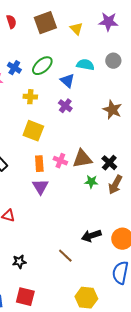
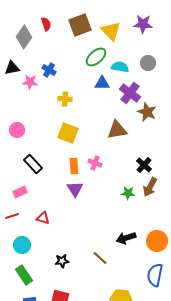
yellow triangle: (76, 29) -> (111, 31), size x1.5
green ellipse: (42, 66) -> (96, 57), moved
blue triangle: (67, 81) -> (102, 83), turned -42
purple cross: (65, 106) -> (130, 93), moved, size x1.5
brown triangle: (82, 159) -> (117, 130), moved
green star: (91, 182) -> (128, 193), moved
black star: (19, 262) -> (62, 261), moved

